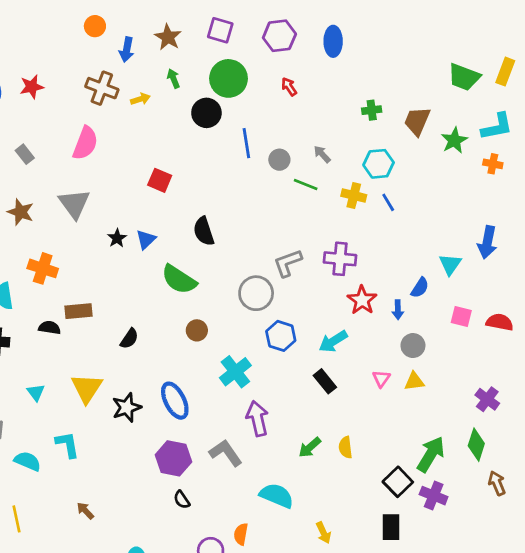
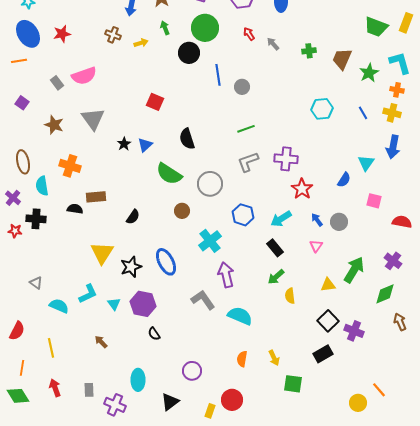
brown cross: (102, 88) -> (113, 35), size x0.7
cyan L-shape: (497, 127) -> (400, 63), turned -95
pink semicircle: (85, 143) -> (84, 76), moved, turned 50
gray arrow: (322, 154) -> (273, 44), moved
cyan hexagon: (379, 164) -> (322, 109), moved
green line: (306, 184) -> (246, 129), moved, turned -42
yellow cross: (354, 195) -> (392, 113), moved
blue line: (388, 202) -> (363, 113), moved
gray circle: (256, 293) -> (210, 184), moved
blue arrow: (398, 310) -> (317, 220), moved, turned 144
red semicircle: (500, 322) -> (402, 222), moved
yellow triangle: (414, 381) -> (328, 285), moved
cyan triangle: (36, 392) -> (114, 304), moved
cyan L-shape: (67, 445) -> (88, 294), turned 75
green diamond: (476, 445) -> (385, 294), turned 50
green arrow: (310, 447) -> (276, 277), moved
green arrow: (431, 454) -> (354, 270), moved
purple hexagon: (173, 458) -> (143, 304), moved
cyan semicircle: (277, 496) -> (240, 316), moved
black semicircle: (182, 500) -> (154, 334), moved
black rectangle: (391, 527) -> (323, 354), turned 60
orange semicircle: (241, 534) -> (242, 359), moved

